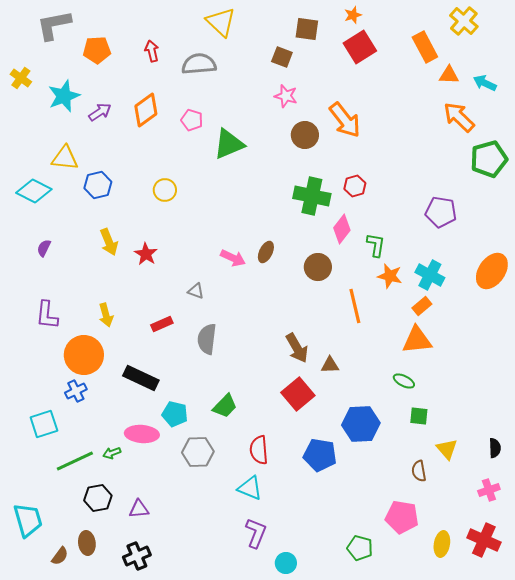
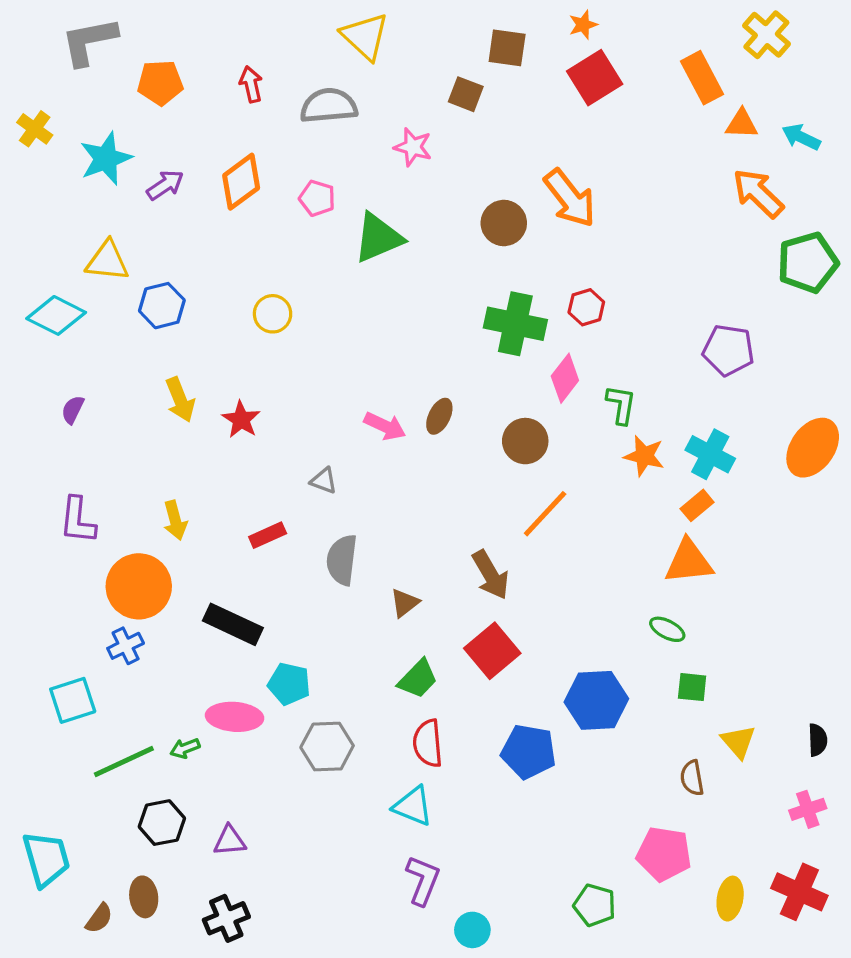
pink star: (286, 96) -> (413, 147), moved
orange line: (355, 306) -> (545, 514), moved, turned 56
brown triangle: (330, 365) -> (405, 603), moved, turned -36
green trapezoid: (225, 406) -> (418, 679), moved

